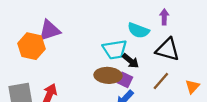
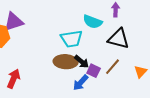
black arrow: (130, 61) -> (82, 62), moved
purple square: (125, 80) -> (94, 71), moved

